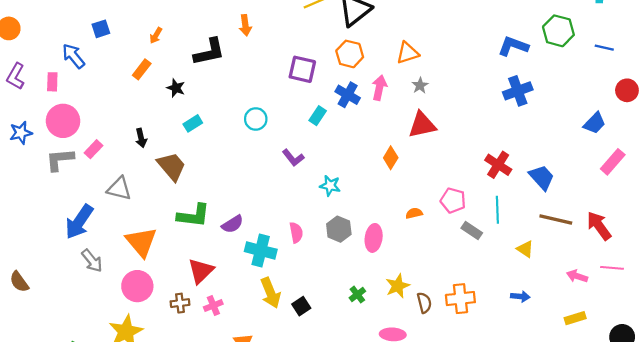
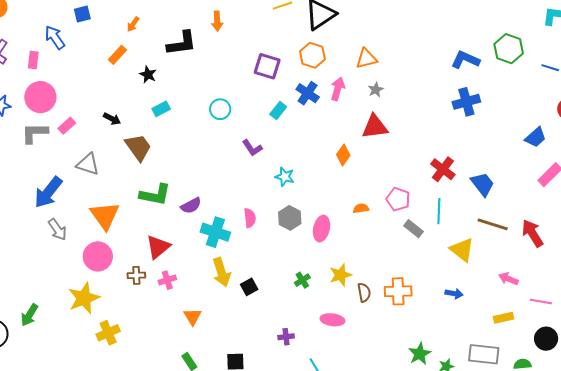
black arrow: (141, 138) -> (112, 119), turned -54
yellow triangle: (525, 249) -> (462, 250), size x1.5
pink line: (612, 268) -> (541, 302), moved

